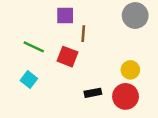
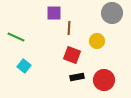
green line: (34, 47) -> (16, 37), moved
red square: (68, 57) -> (72, 55), moved
yellow circle: (130, 70) -> (97, 41), moved

